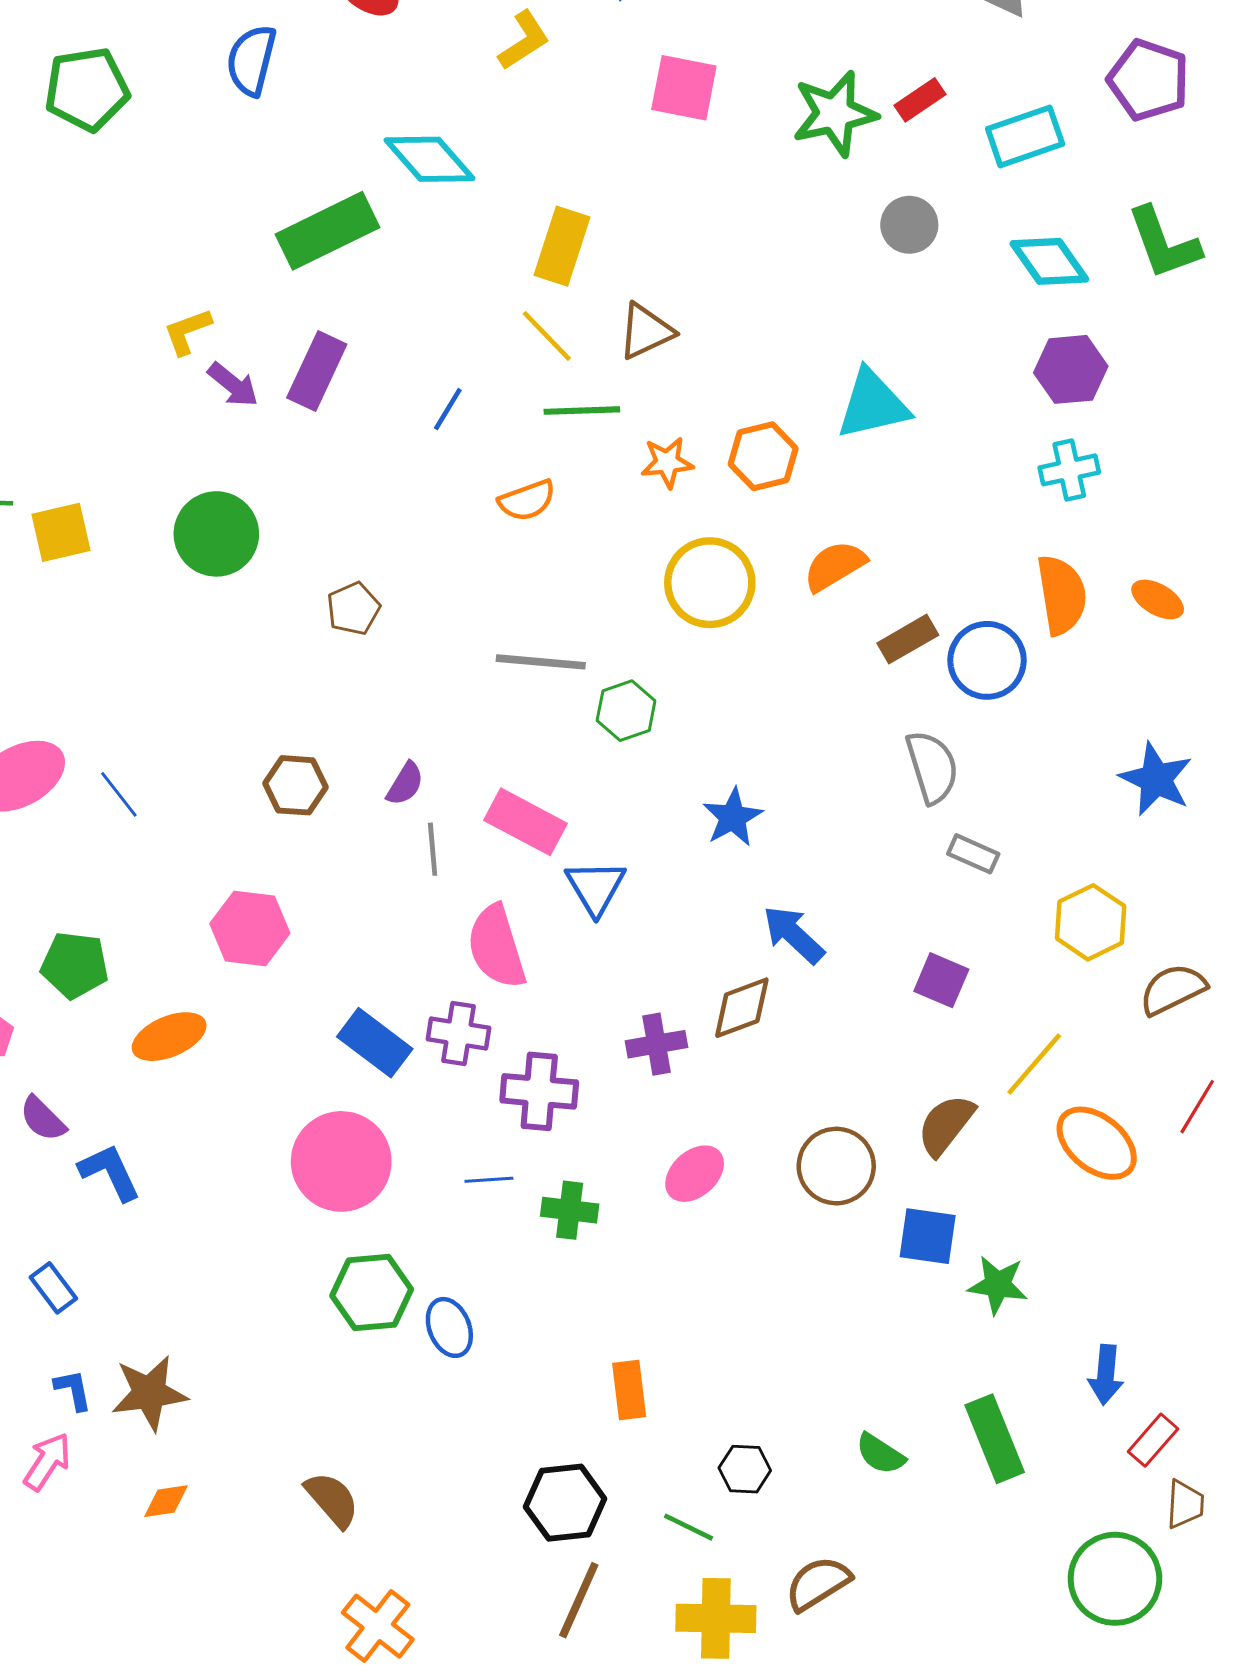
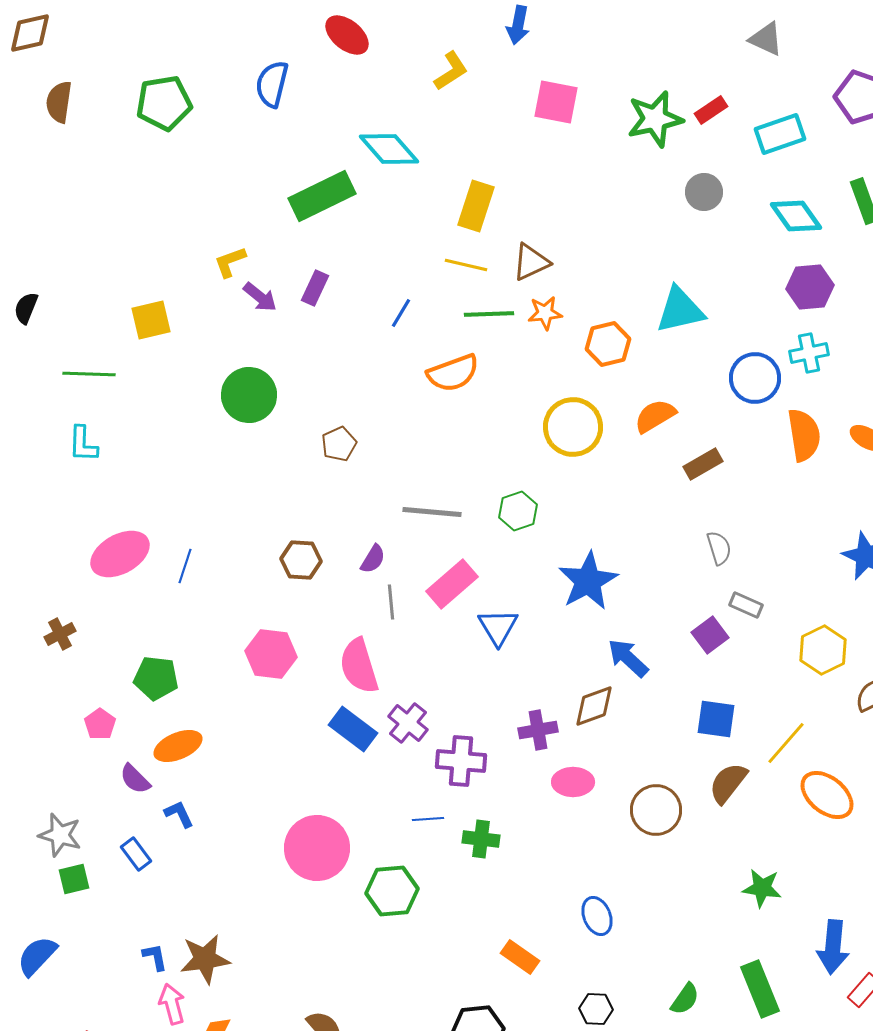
yellow line: (547, 336) -> (466, 265), turned -33
purple rectangle: (317, 371) -> (315, 288), size x0.7
orange star: (667, 462) -> (545, 313), moved
orange semicircle: (527, 500) -> (453, 373), size x1.4
yellow square: (61, 532) -> (151, 320), moved
blue circle: (987, 660) -> (755, 378), moved
gray line: (541, 662) -> (432, 512), moved
gray semicircle: (932, 767) -> (719, 548), size x0.7
blue line: (119, 794) -> (185, 566), turned 56
blue star: (733, 817) -> (588, 581), size x1.5
pink rectangle: (526, 822) -> (452, 584), turned -69
pink semicircle: (497, 947) -> (359, 666), moved
purple square: (941, 980) -> (710, 635), moved, turned 30
purple cross: (458, 1034) -> (408, 723), turned 30
orange ellipse: (169, 1037) -> (178, 746), moved
pink circle: (341, 1161) -> (317, 848), moved
blue L-shape: (110, 1172) -> (179, 814), size x0.7
pink ellipse: (695, 1174) -> (573, 782), moved, turned 42
blue square: (928, 1236) -> (716, 719), moved
blue rectangle: (53, 1288) -> (136, 854), moved
green hexagon: (372, 1292) -> (392, 891), moved
blue ellipse: (449, 1327) -> (597, 916), moved
blue arrow: (1106, 1375) -> (833, 947), size x1.4
orange rectangle: (629, 1390) -> (520, 957), turned -48
green semicircle: (880, 1454) -> (685, 999), turned -88
pink arrow: (47, 1462) -> (172, 1004), moved, turned -48

